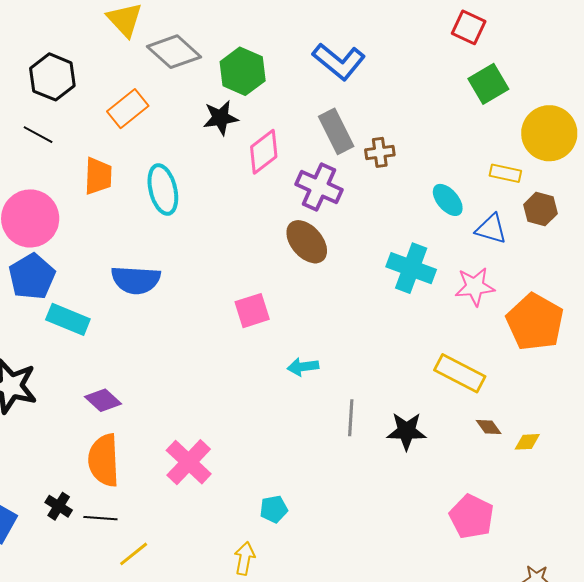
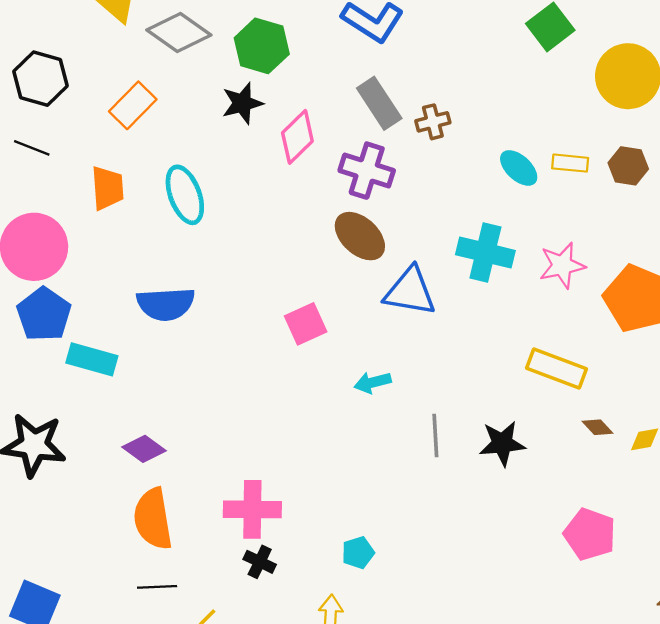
yellow rectangle: (505, 173) -> (570, 163), moved
blue triangle: (491, 229) -> (410, 292), moved, size x1.4
pink cross: (189, 462) -> (252, 509), turned -36
black cross: (59, 506) -> (260, 562), moved

